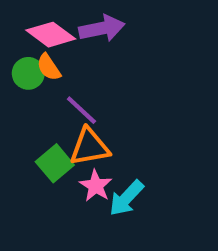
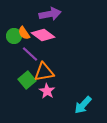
pink diamond: (51, 35) -> (43, 35), moved
purple line: (81, 110) -> (30, 54), moved
cyan arrow: (126, 198) -> (83, 105), moved

